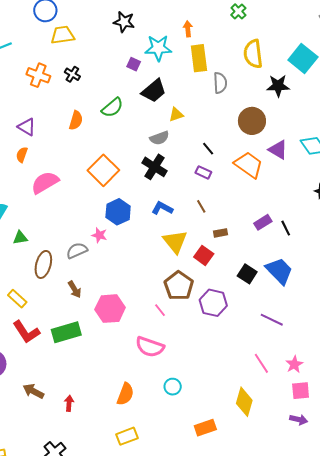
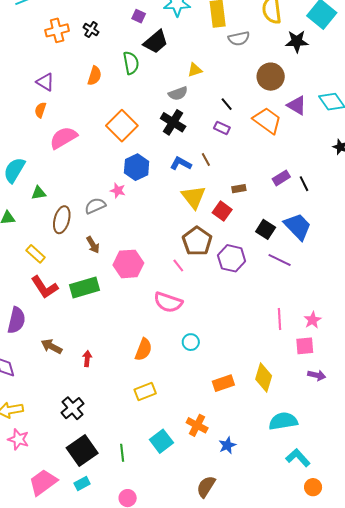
purple square: (134, 64) -> (139, 16), moved
orange cross: (38, 75) -> (57, 30), turned -35
gray semicircle: (220, 83) -> (239, 38), turned 80
black trapezoid: (154, 91) -> (156, 42), moved
green semicircle: (112, 108) -> (131, 63), turned -60
brown line: (201, 206) -> (206, 159), moved
purple line: (272, 320) -> (280, 260), moved
pink line: (261, 363) -> (280, 319), turned 30
pink square: (301, 391) -> (305, 346), moved
yellow diamond: (244, 402) -> (264, 377), moved

